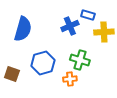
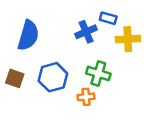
brown square: (12, 74) -> (15, 78), moved

